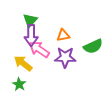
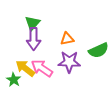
pink arrow: (39, 49) -> (42, 68), moved
green star: (19, 84) -> (14, 80), moved

